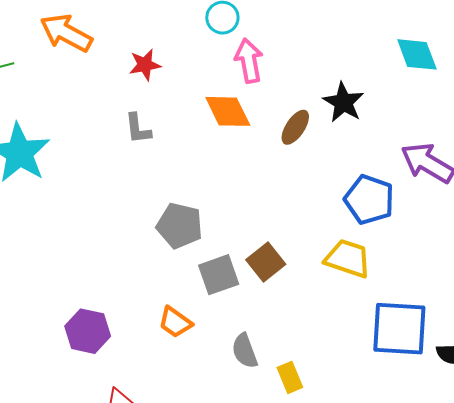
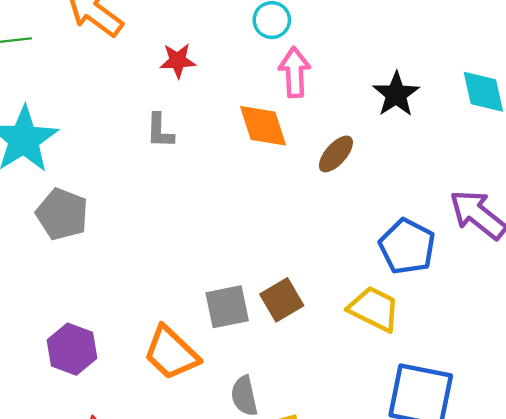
black star: (343, 102) -> (396, 94), moved
gray pentagon: (180, 226) -> (62, 214), moved
orange trapezoid: (175, 322) -> (171, 353), size x1.5

